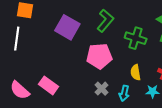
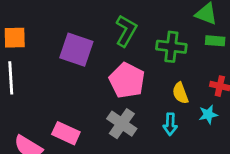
pink pentagon: (99, 56) -> (127, 80), turned -30
gray cross: (101, 89) -> (122, 124), moved, size x1.5

